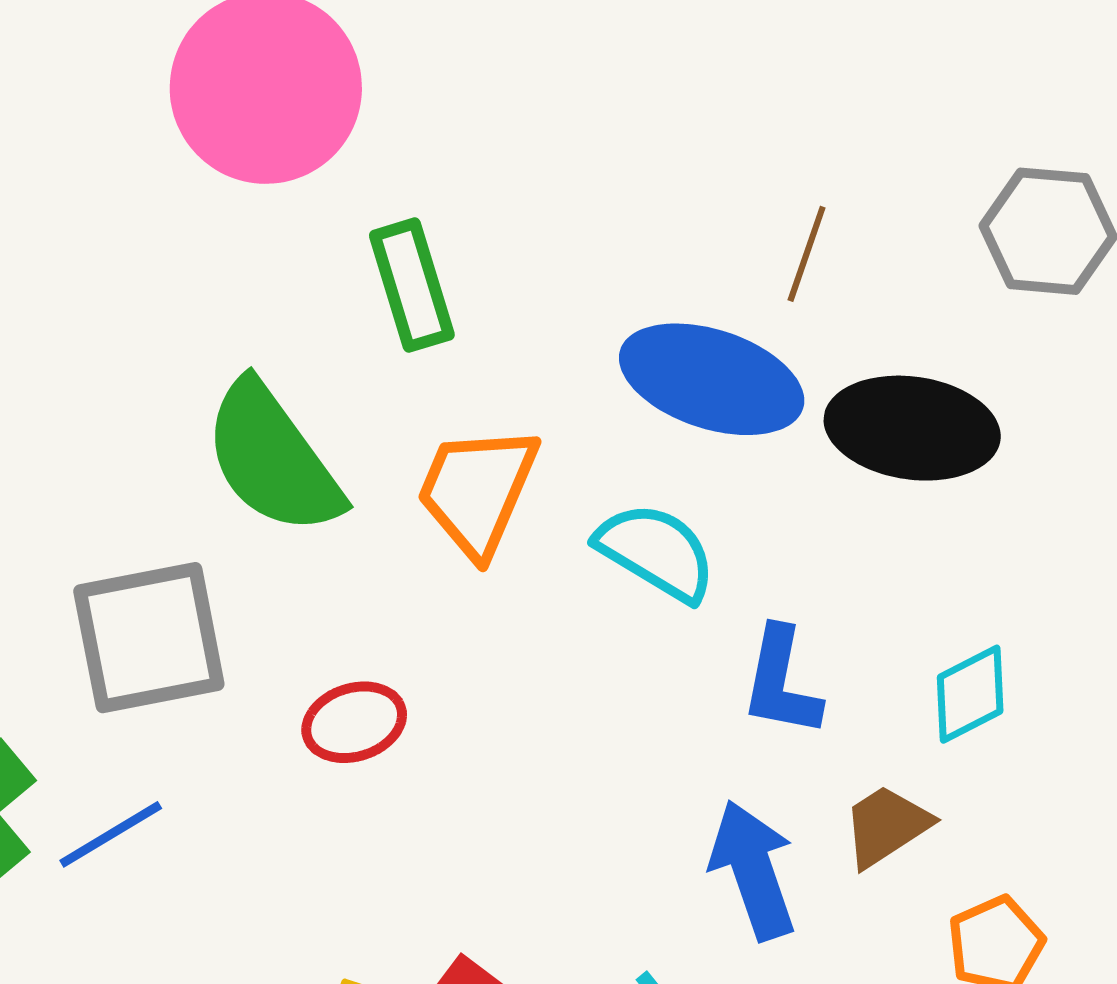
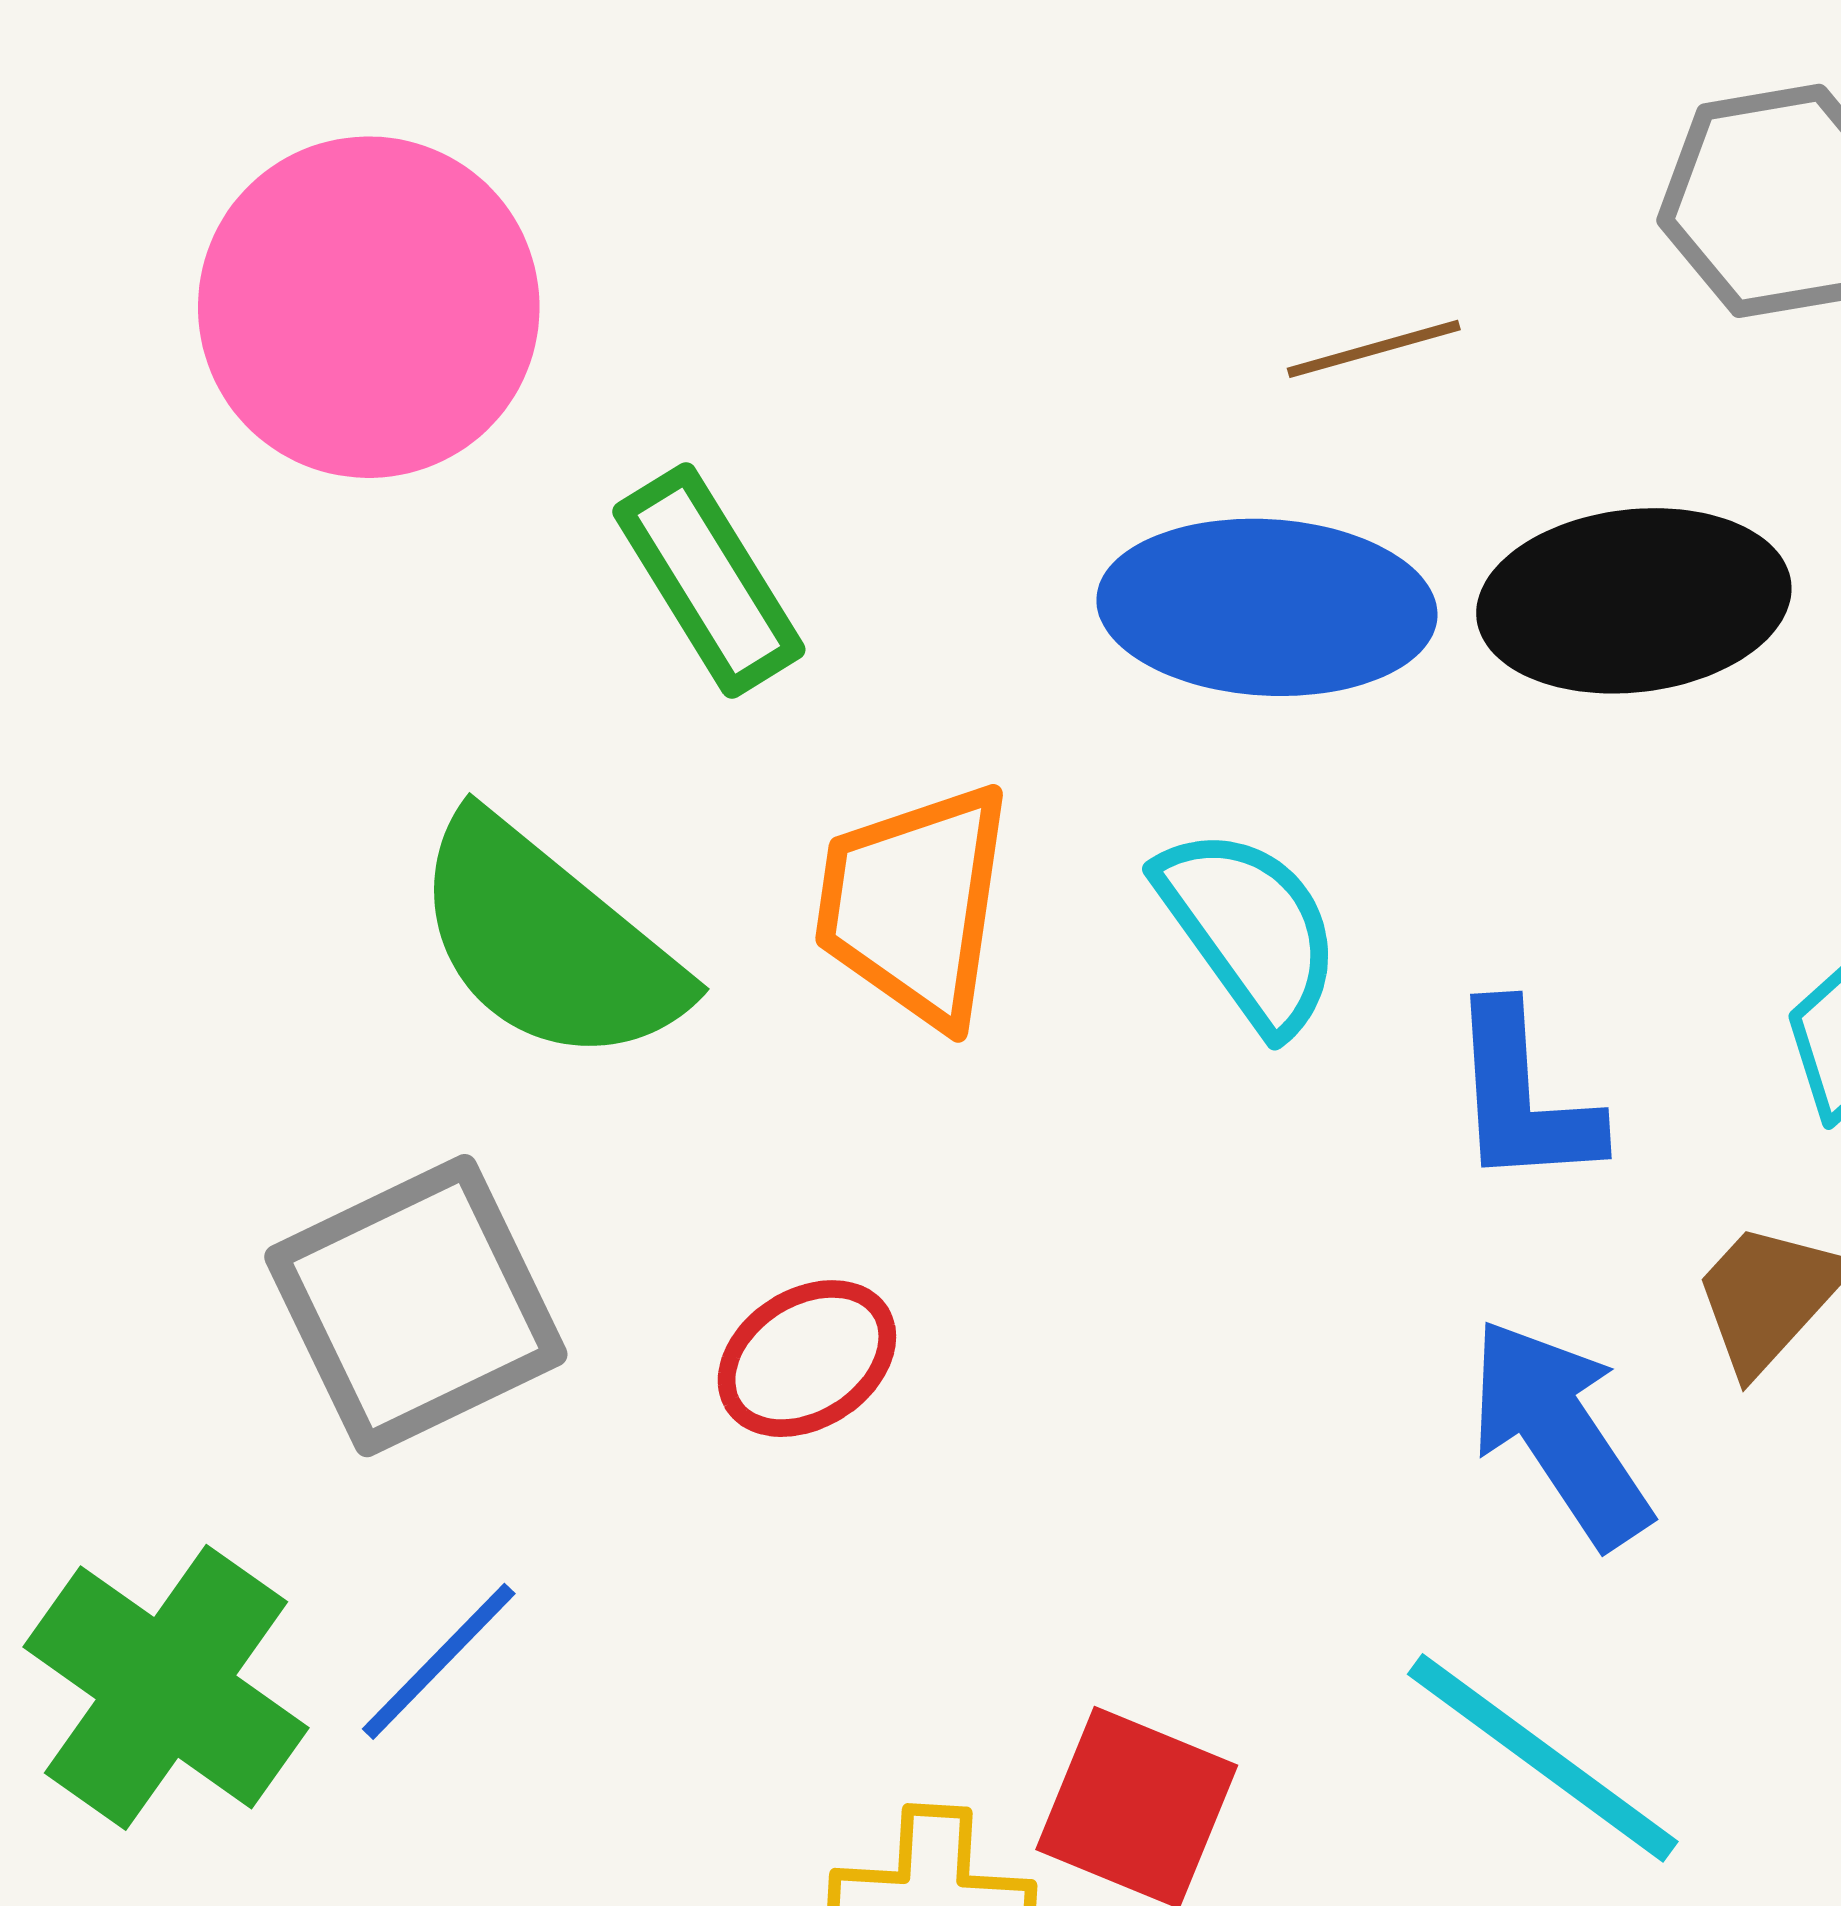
brown line: (807, 254) -> (1374, 349), turned 70
cyan semicircle: (656, 552) -> (1249, 929), turned 38

